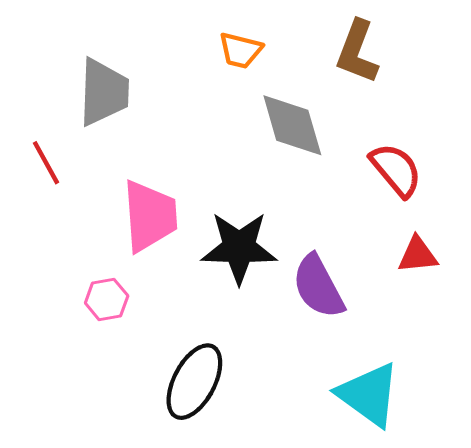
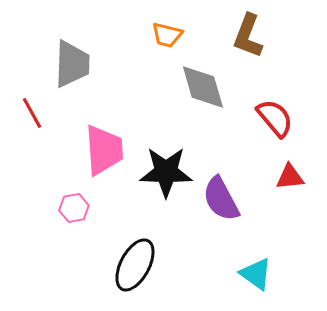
cyan triangle: (369, 395) -> (256, 274), size x0.7

